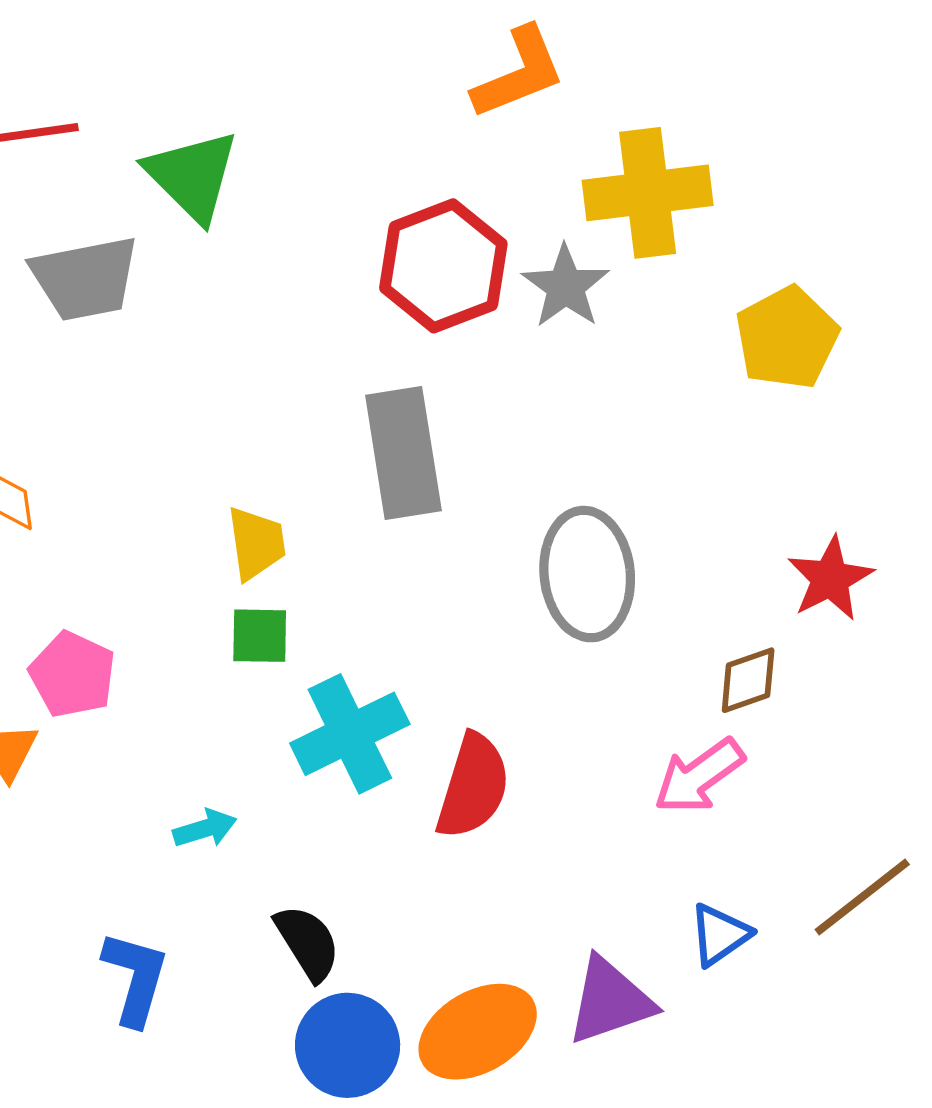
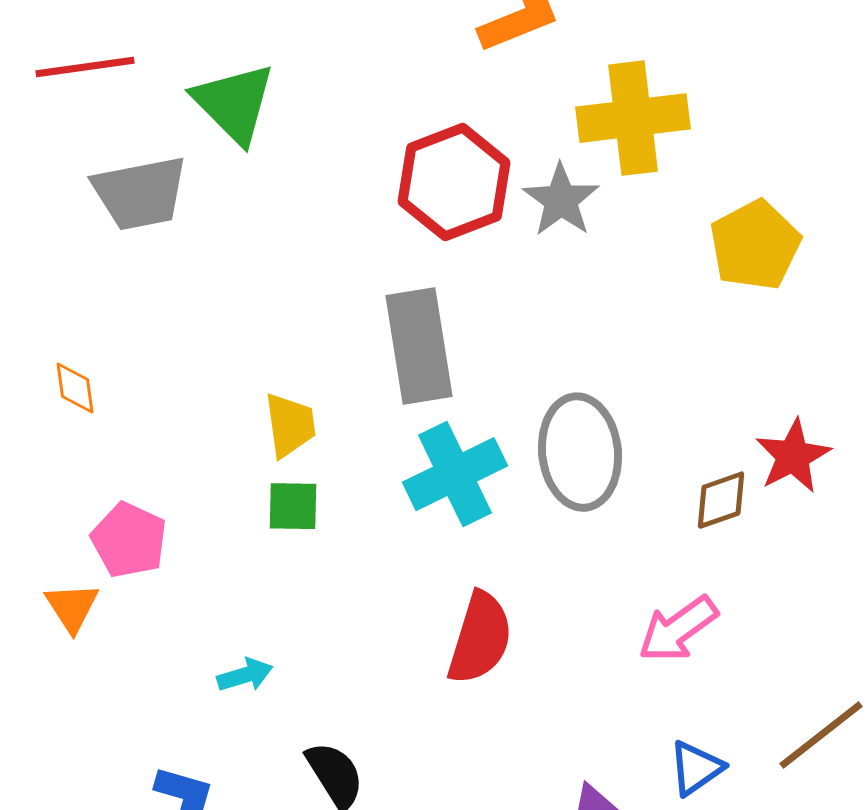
brown diamond: (748, 680) -> (721, 500), moved
cyan cross: (350, 734) -> (455, 474), moved

